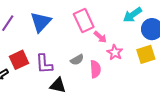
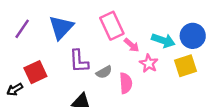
cyan arrow: (133, 15) -> (163, 40), moved, turned -126
purple L-shape: (44, 64) -> (79, 61), moved

